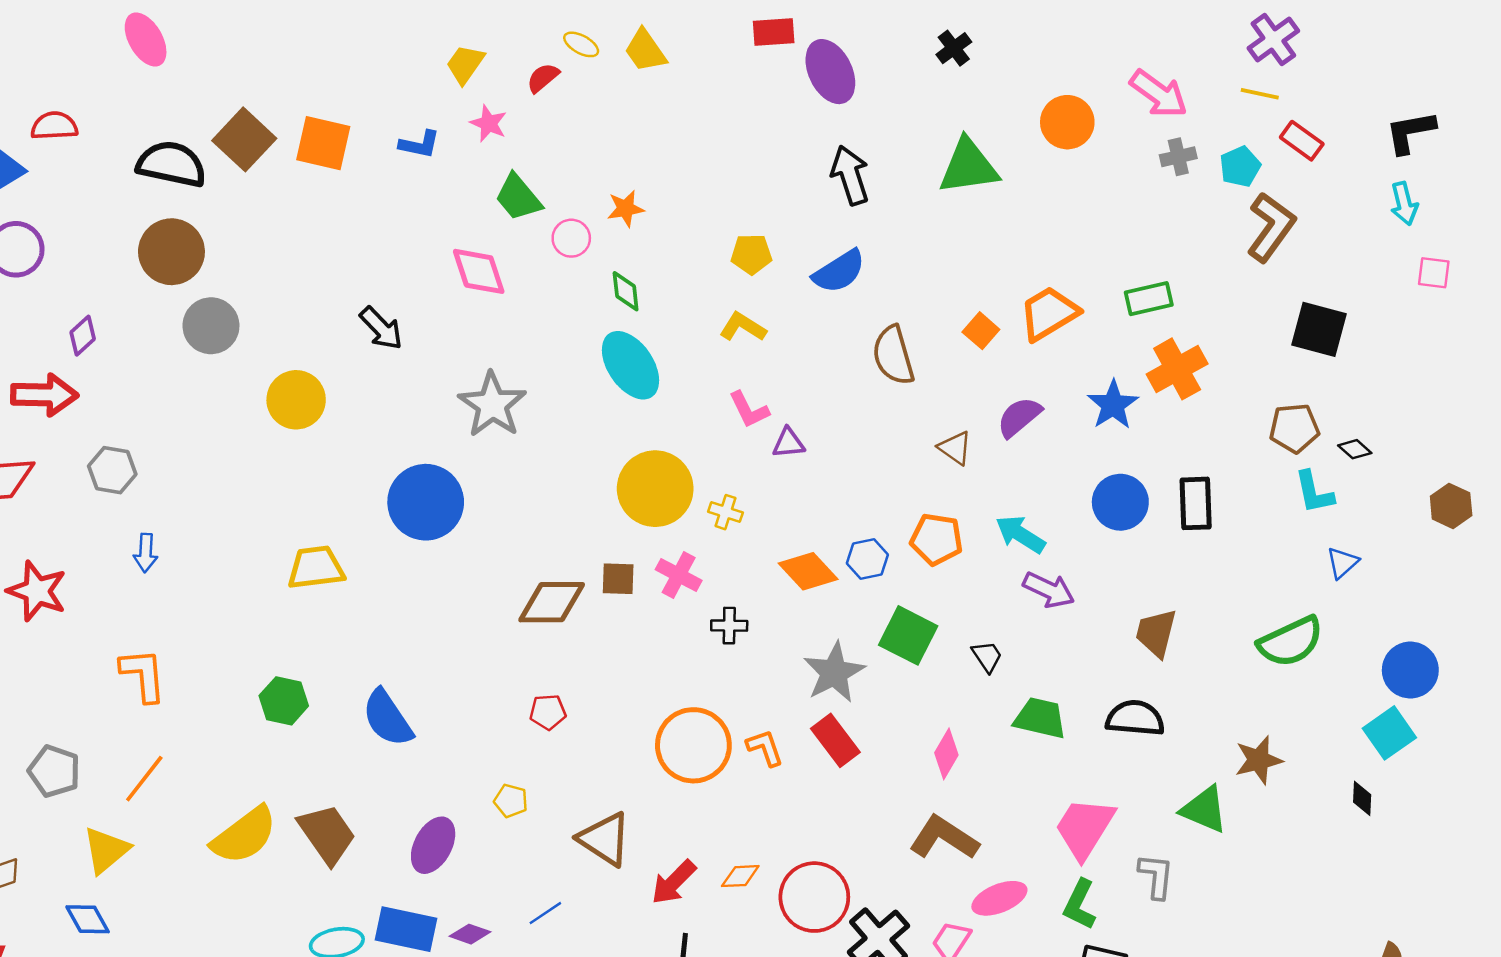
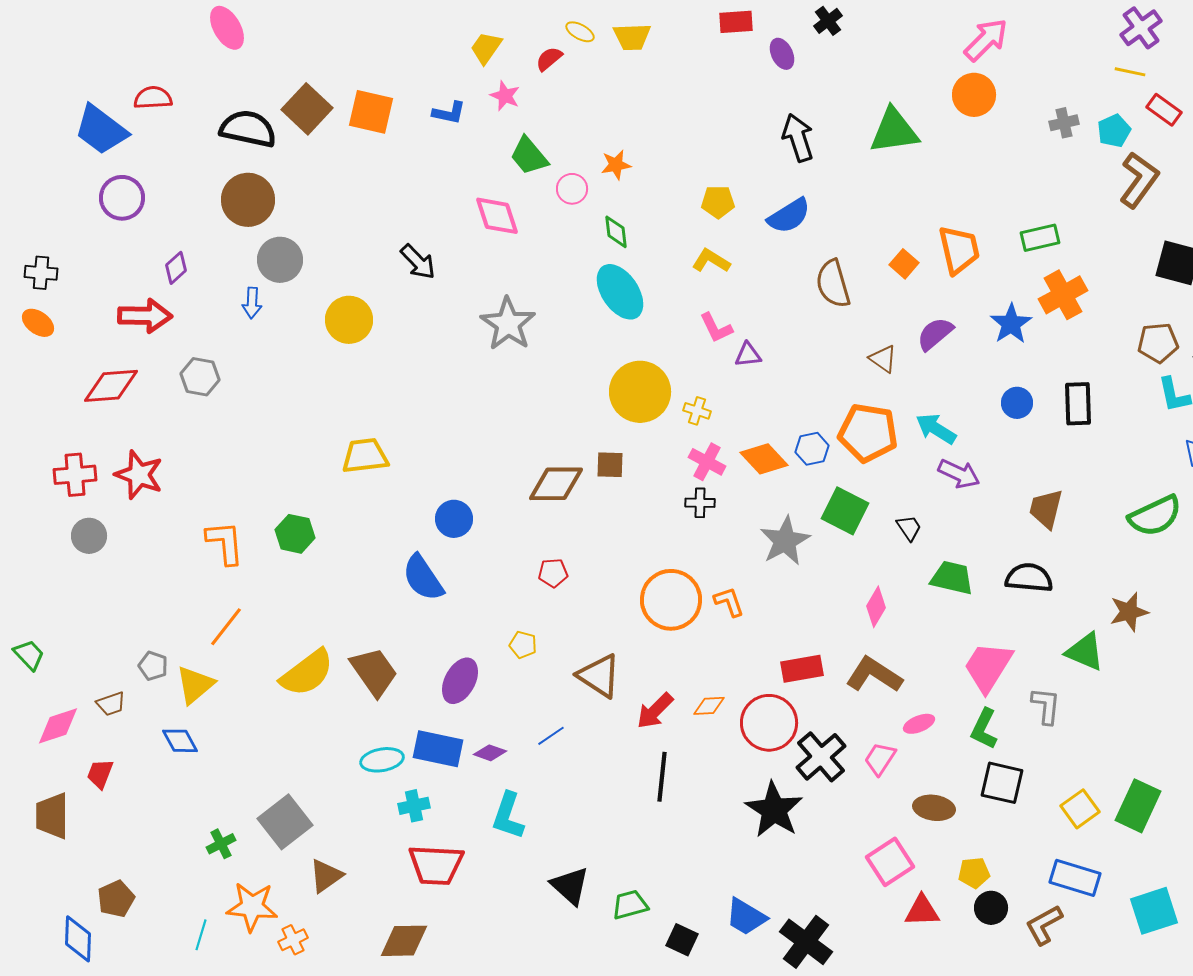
black cross: (954, 48) -> (828, 21), moved
yellow trapezoid: (645, 51) -> (632, 37), turned -57
purple ellipse: (830, 72) -> (782, 54), size x0.6
pink arrow: (1159, 94) -> (986, 40), moved, turned -81
orange trapezoid: (1049, 313) -> (959, 250), turned 108
blue circle: (426, 502) -> (454, 519), moved, size x0.6
blue circle: (1120, 502) -> (1017, 403), size x0.7
orange pentagon: (936, 539) -> (868, 433), size x1.4
blue arrow: (146, 553) -> (252, 303), moved
pink cross: (679, 575) -> (707, 462), moved
green hexagon: (284, 701) -> (295, 534), moved
red rectangle: (835, 740) -> (802, 669), moved, turned -63
gray pentagon: (54, 771) -> (153, 666), moved, size x0.7
pink ellipse: (999, 898) -> (919, 724), size x0.7

